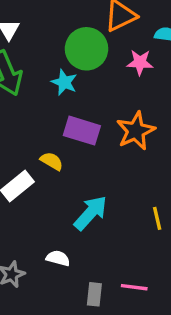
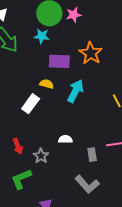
pink star: (140, 62) -> (74, 15), moved
cyan arrow: (91, 213) -> (75, 91), moved

